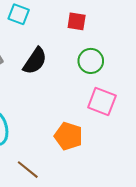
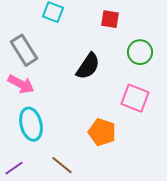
black semicircle: (35, 61) -> (88, 66), moved
green circle: (91, 61) -> (140, 52), moved

